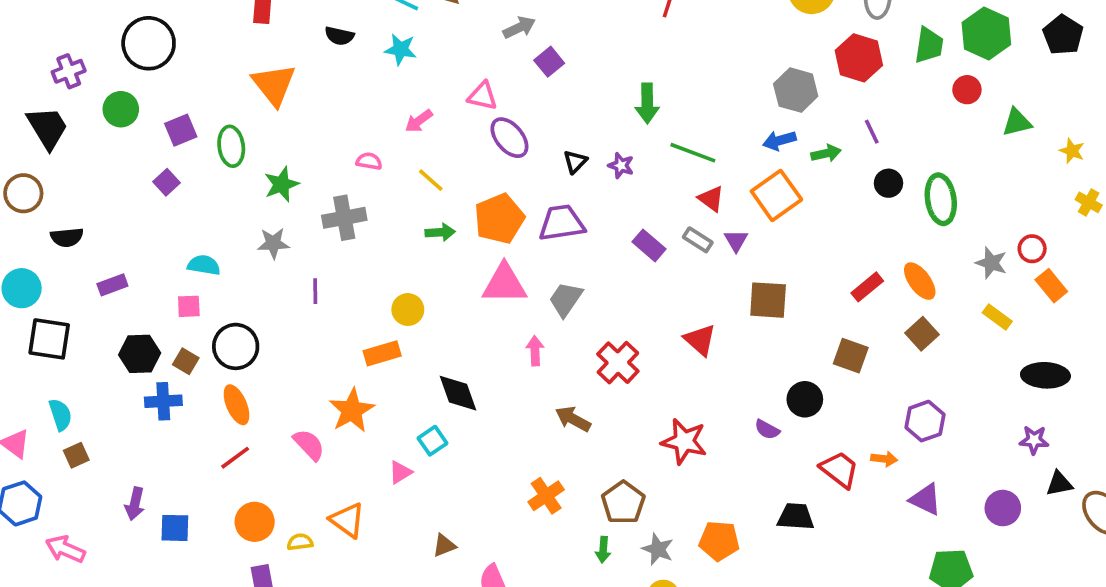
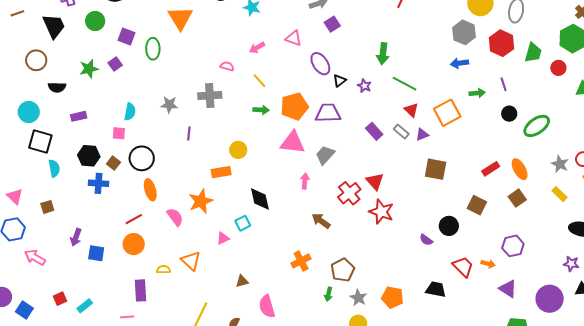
green trapezoid: (929, 45) -> (533, 53), moved
gray hexagon: (796, 90) -> (464, 32), moved
purple square: (181, 130) -> (126, 36), turned 36
purple ellipse: (509, 138) -> (320, 64), moved
blue arrow: (779, 141) -> (460, 63), moved
green star: (282, 184) -> (89, 69), moved
green ellipse: (941, 199) -> (537, 126), turned 56
purple triangle: (736, 241) -> (422, 135), turned 32
cyan semicircle: (204, 265) -> (130, 112), turned 84
red triangle: (700, 340) -> (375, 181), moved
orange ellipse: (237, 405) -> (150, 190), moved
cyan semicircle: (60, 415) -> (54, 168), moved
red star: (684, 441) -> (381, 212), moved
purple circle: (1003, 508) -> (550, 299), size x1.4
orange circle: (255, 522) -> (134, 244), moved

